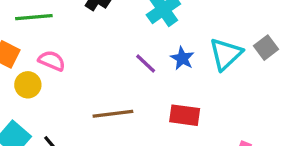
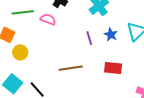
pink semicircle: (52, 61) -> (48, 19), moved
purple line: (146, 63) -> (89, 38), turned 32

